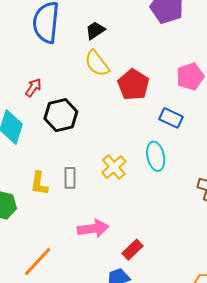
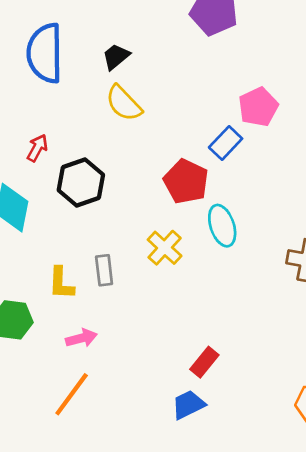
red pentagon: (133, 85) -> (186, 181), moved
blue rectangle: (171, 118) -> (226, 143), moved, turned -65
pink arrow: (93, 228) -> (81, 338), moved, size x0.7

